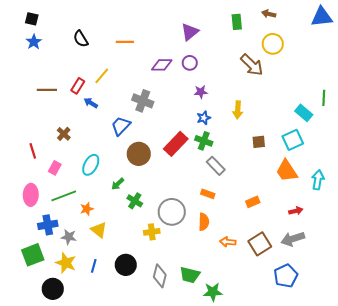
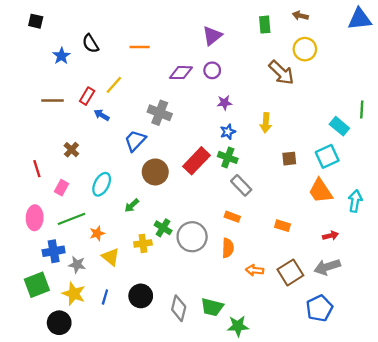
blue star: (34, 42) -> (61, 56), moved
green cross: (135, 201) -> (163, 228), moved
orange rectangle: (253, 202) -> (283, 226), turned 40
yellow cross: (152, 232) -> (143, 243), moved

